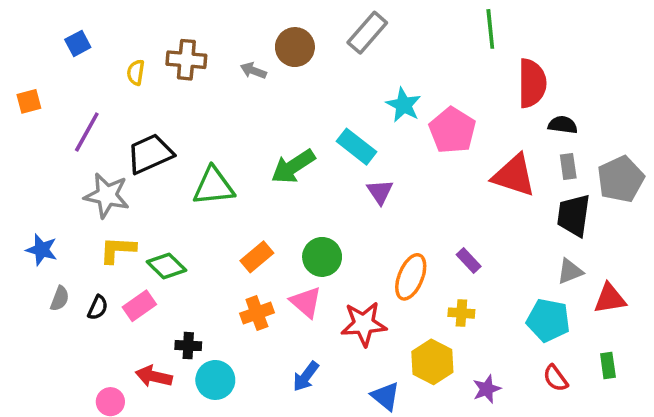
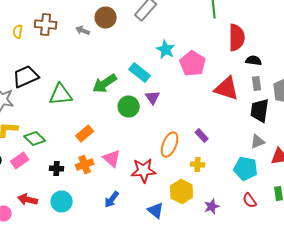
green circle: (322, 257) -> (129, 106), moved
black cross: (188, 346) -> (57, 168), moved

